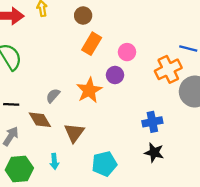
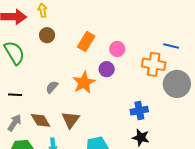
brown circle: (83, 15) -> (47, 35), moved
orange cross: (168, 69) -> (154, 64), turned 35
brown diamond: (40, 120) -> (41, 120), moved

